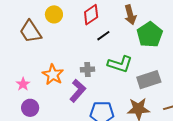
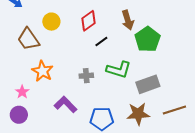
orange star: (53, 75) -> (42, 71), moved
purple L-shape: (78, 91) -> (66, 105), moved, turned -85
purple circle: (30, 108) -> (19, 115), moved

